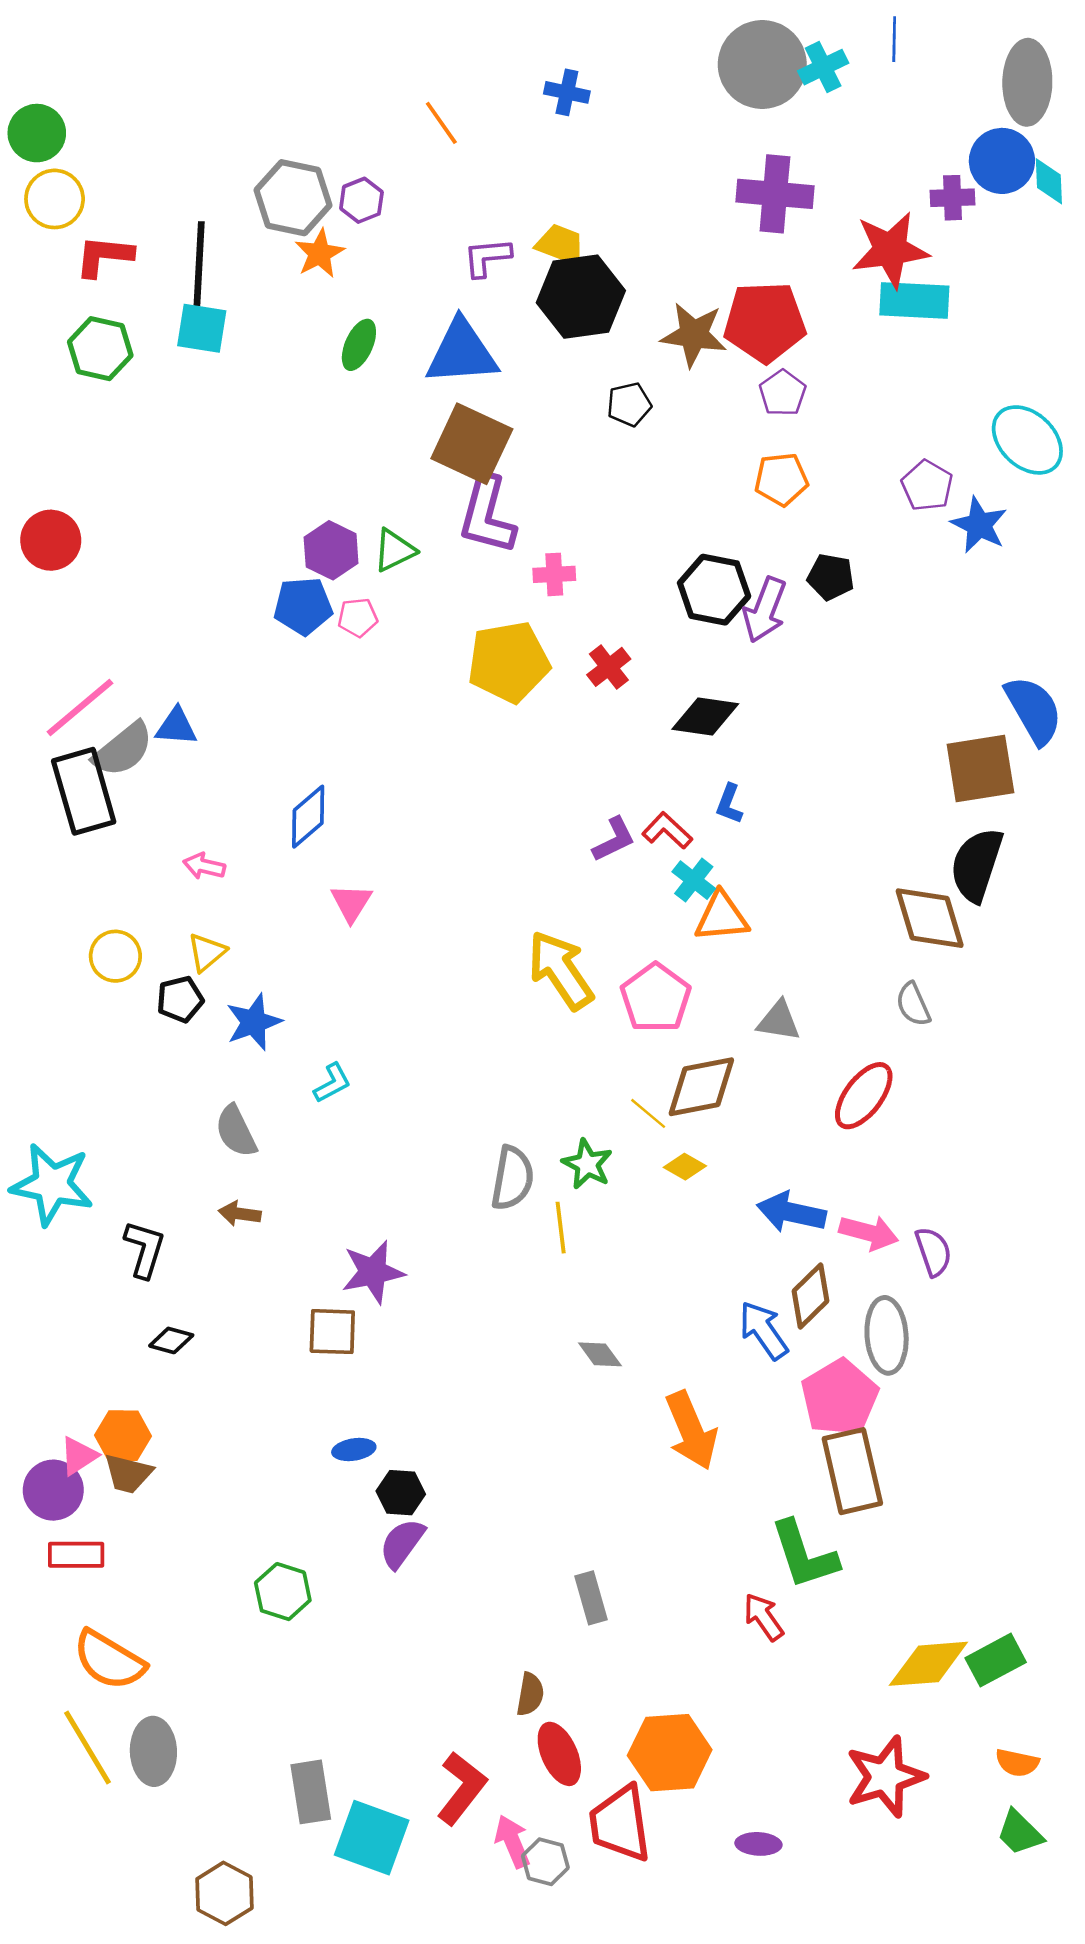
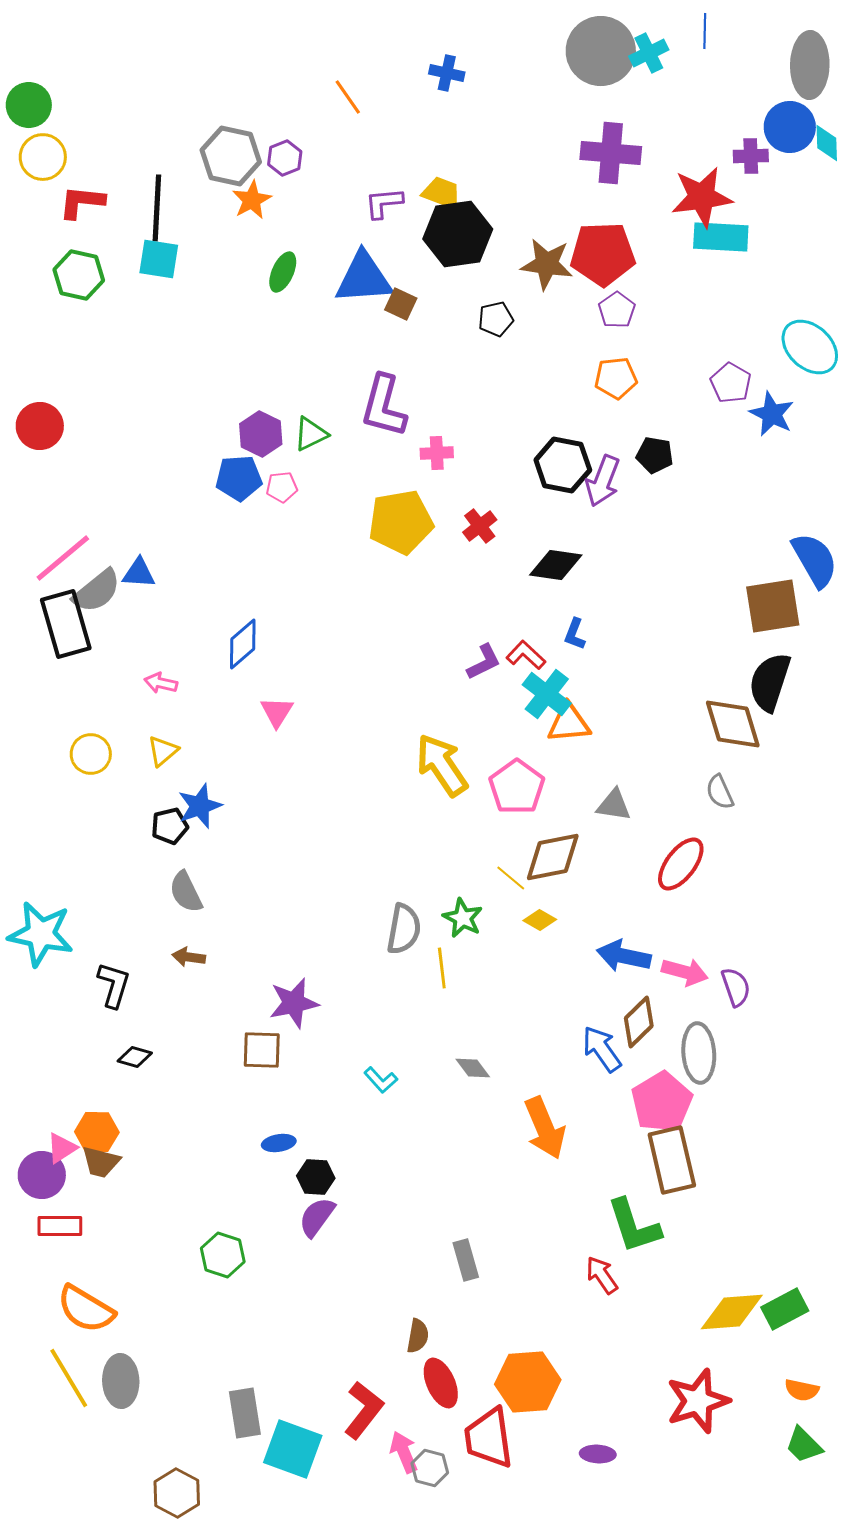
brown square: (472, 444) -> (401, 304), moved, size x0.5
cyan cross: (694, 880) -> (547, 694), size x1.4
black pentagon: (180, 999) -> (170, 826), moved
cyan L-shape: (332, 1083) -> (381, 1080), moved, turned 76

